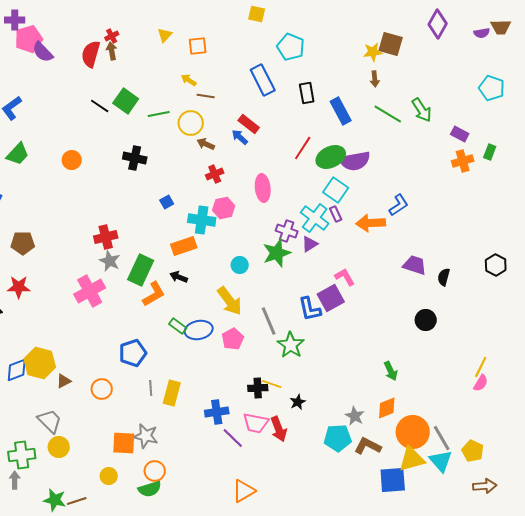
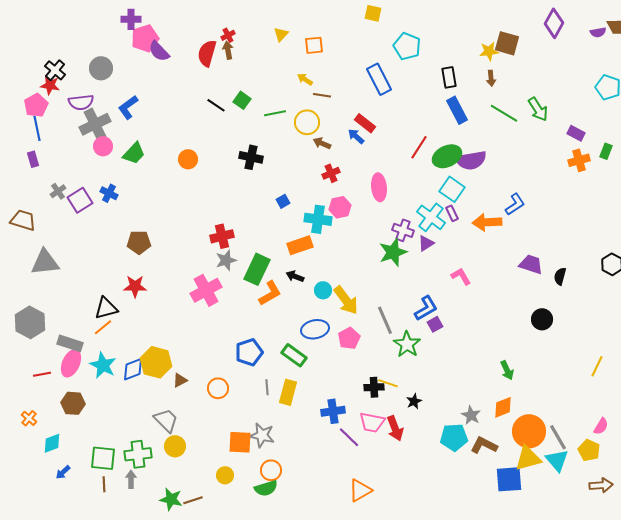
black rectangle: (307, 93) -> (449, 77), moved
green square: (126, 101) -> (242, 100), size x0.7
gray star: (110, 261) -> (226, 260), turned 30
cyan circle: (240, 265) -> (323, 290), moved
purple square: (331, 298) -> (435, 324), moved, size x0.6
blue L-shape: (310, 309) -> (426, 308), turned -108
green rectangle: (178, 326) -> (294, 355), moved, size x1.4
pink semicircle: (481, 383) -> (601, 426), moved

